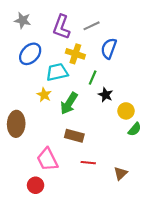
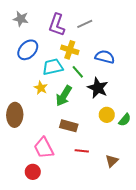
blue semicircle: (109, 48) -> (105, 57), moved, turned 84
green line: (93, 78) -> (78, 72), moved, turned -64
black star: (106, 95) -> (98, 88), size x1.5
yellow circle: (126, 111) -> (107, 115), moved

